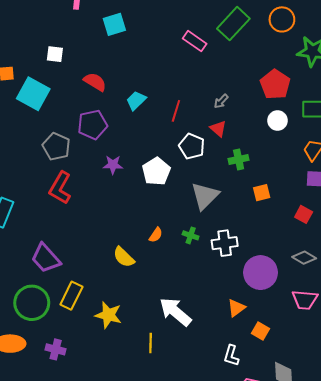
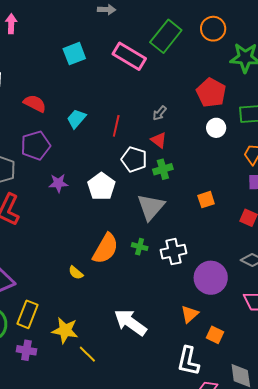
cyan square: (114, 24) -> (74, 54), moved
pink rectangle: (195, 41) -> (129, 56), size x1.4
green cross: (239, 159) -> (163, 169), moved
orange semicircle: (156, 235) -> (106, 249), size x2.0
yellow semicircle: (124, 257) -> (76, 273), size x0.7
yellow line: (151, 343) -> (87, 354), moved, turned -42
purple cross: (56, 349) -> (26, 350), moved
white L-shape: (231, 356) -> (188, 361), size x1.4

